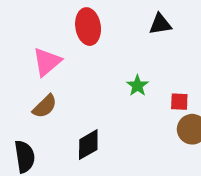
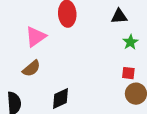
green star: (137, 86) -> (130, 42), moved

